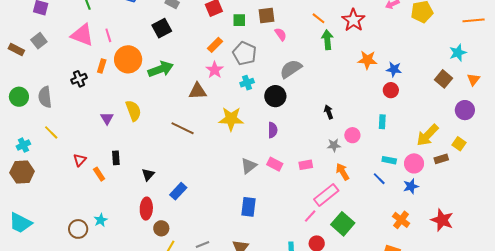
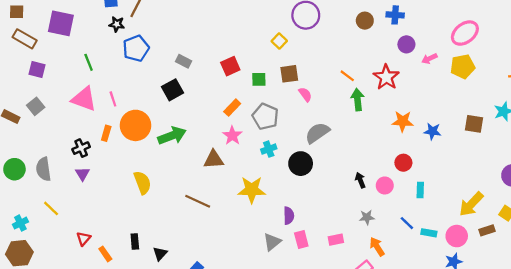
brown square: (443, 79) -> (474, 124), moved, turned -30
red circle: (391, 90) -> (403, 163), moved
purple triangle: (107, 118) -> (82, 174), moved
purple semicircle: (273, 130) -> (289, 216), moved
pink circle: (352, 135) -> (385, 185), moved
black rectangle: (116, 158) -> (135, 242), moved
pink rectangle: (275, 164) -> (301, 240), turned 49
blue line: (379, 179) -> (407, 223), moved

